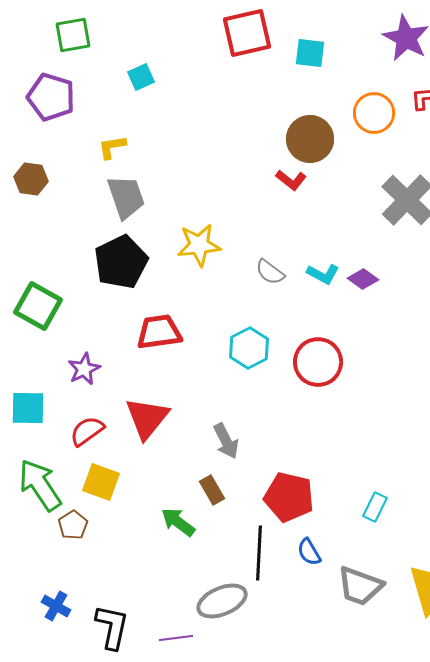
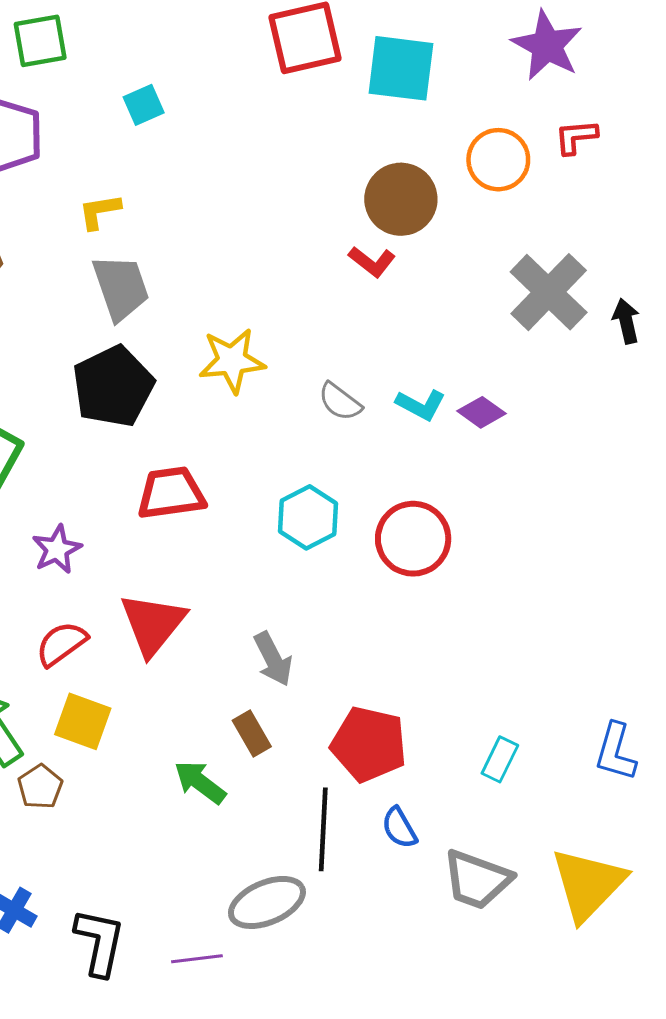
cyan square: (310, 53) -> (401, 68), size x1.5

